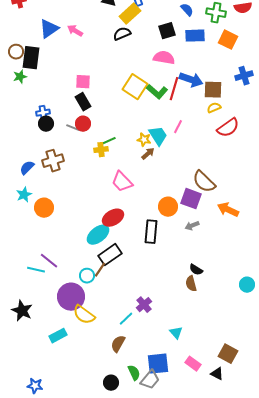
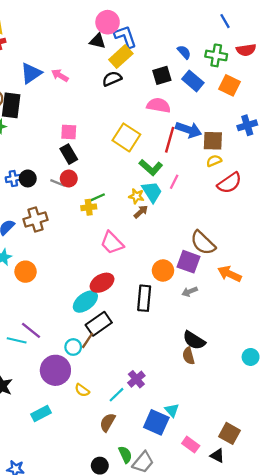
blue rectangle: (195, 36) -> (193, 81), turned 42
green L-shape: (157, 92) -> (151, 167), moved
blue cross: (43, 113) -> (13, 178), moved
black semicircle: (196, 270) -> (194, 340), size x1.5
yellow semicircle: (84, 315) -> (82, 390), moved, size x0.6
blue square: (158, 364) -> (156, 422), moved, turned 30

